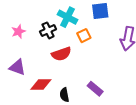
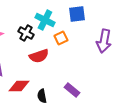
black cross: (48, 30) -> (26, 33), turned -35

